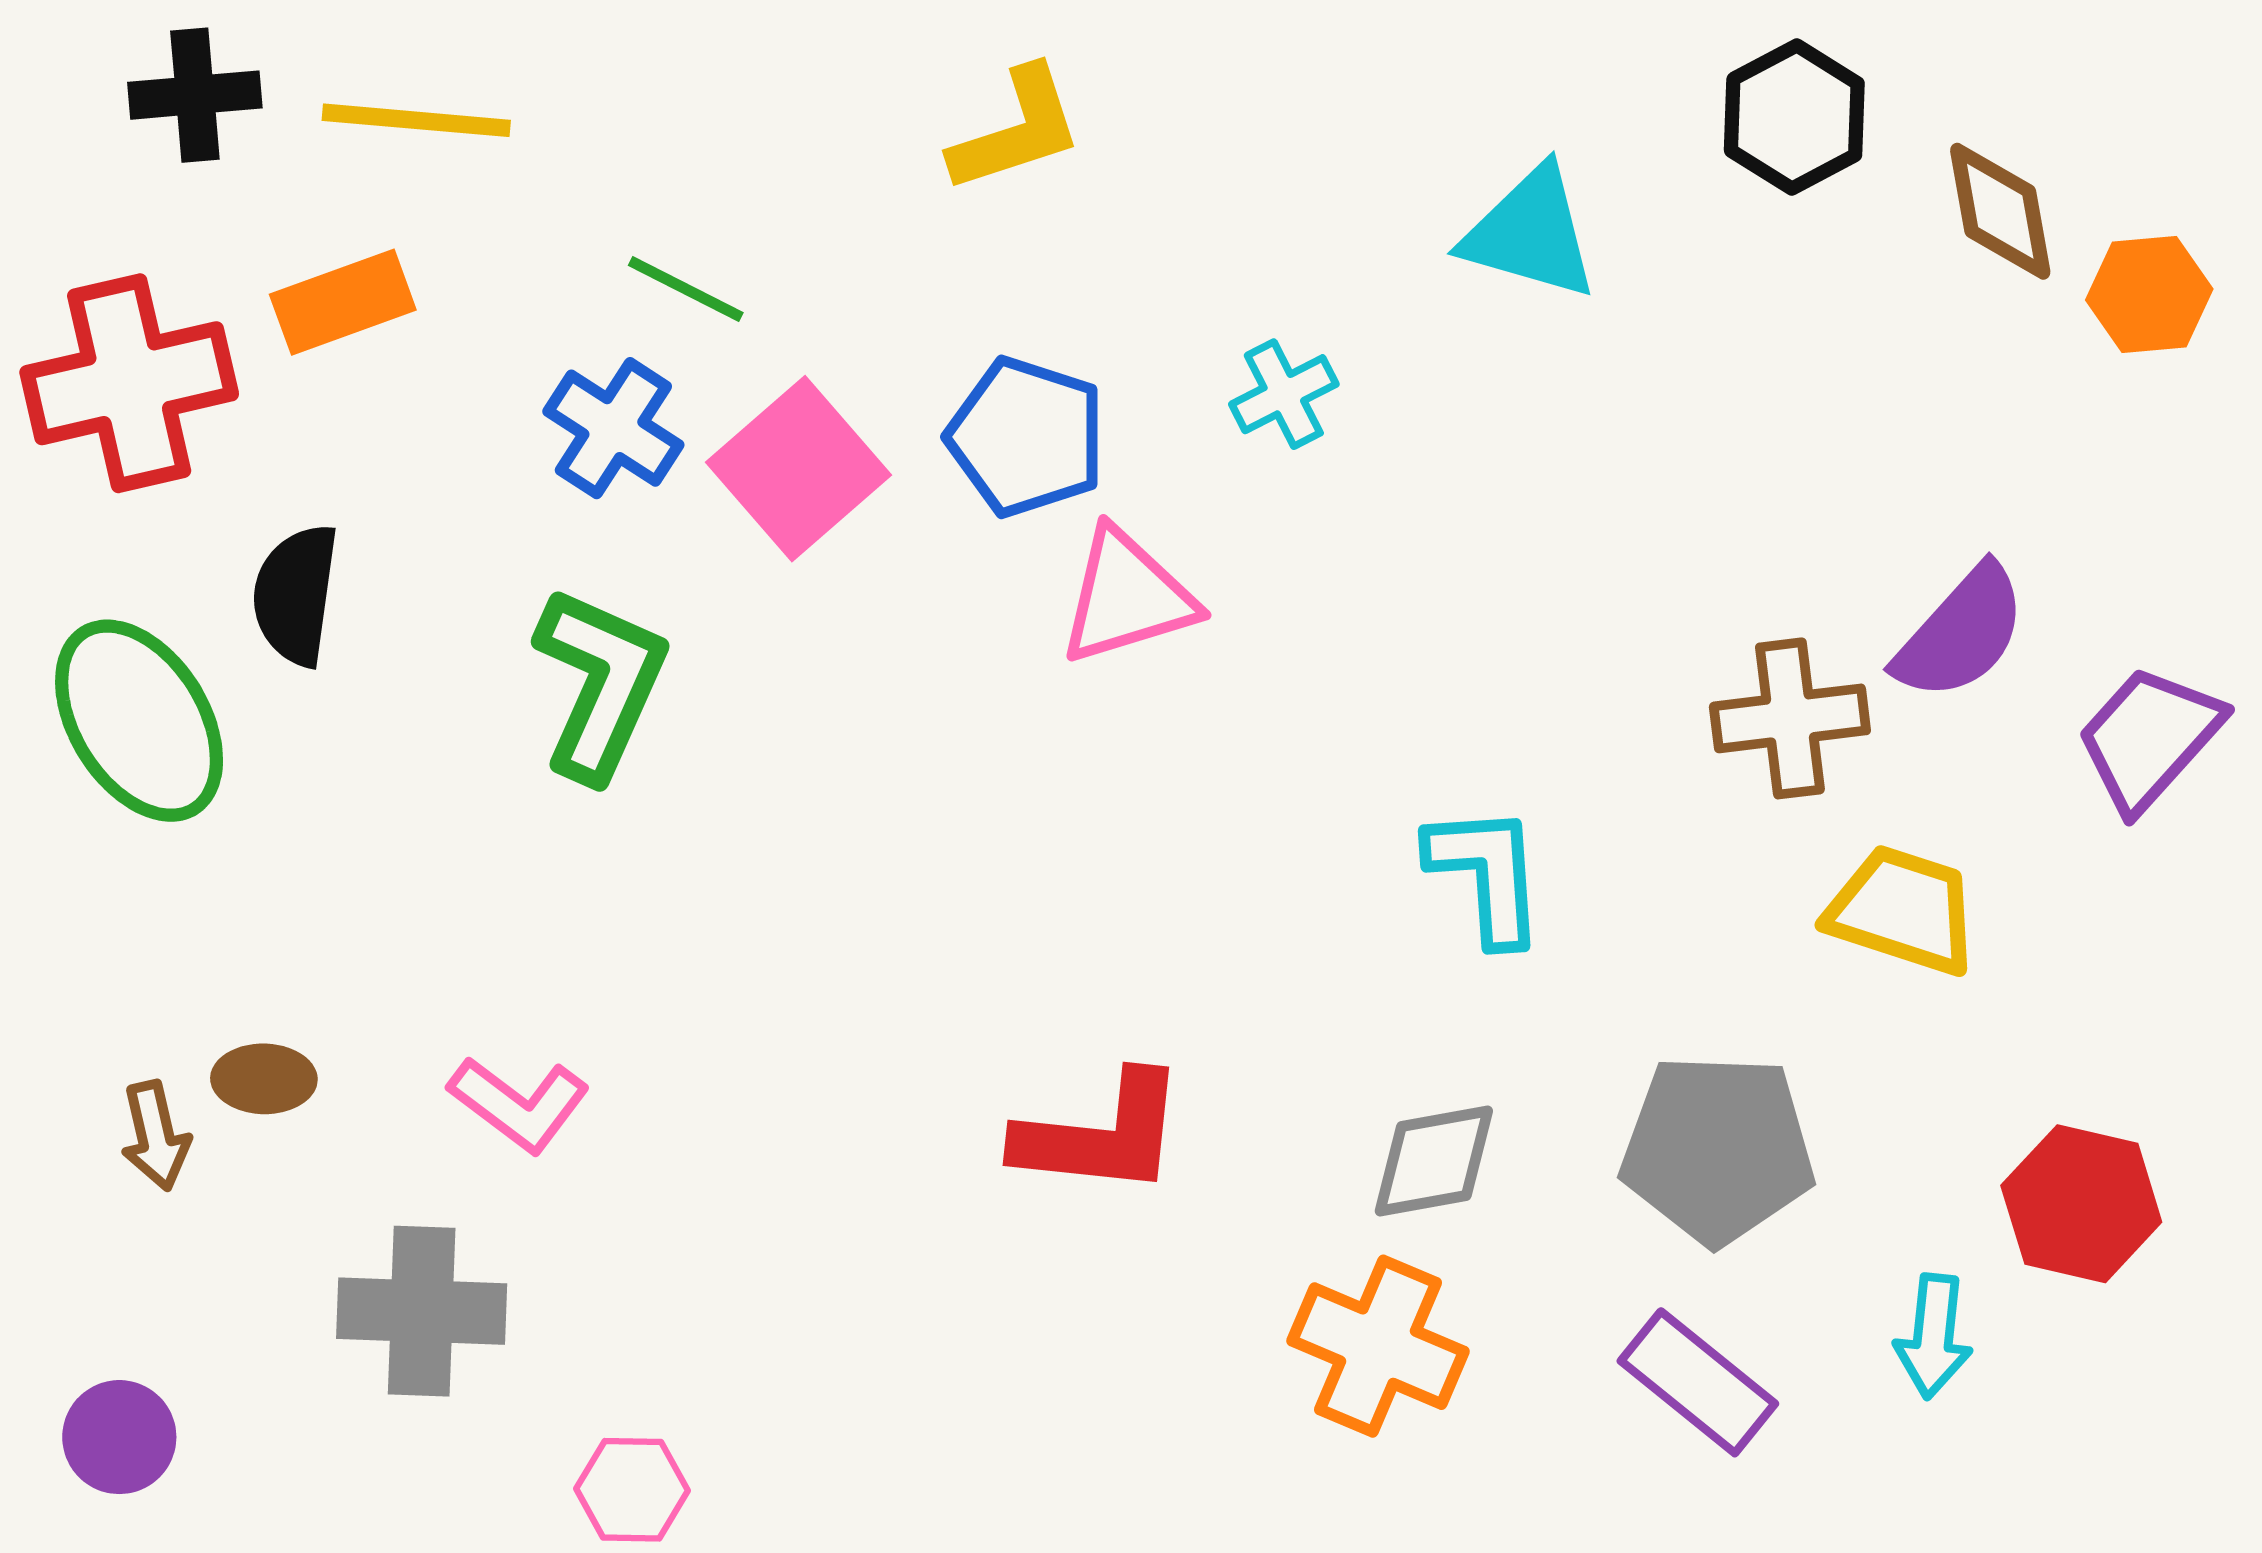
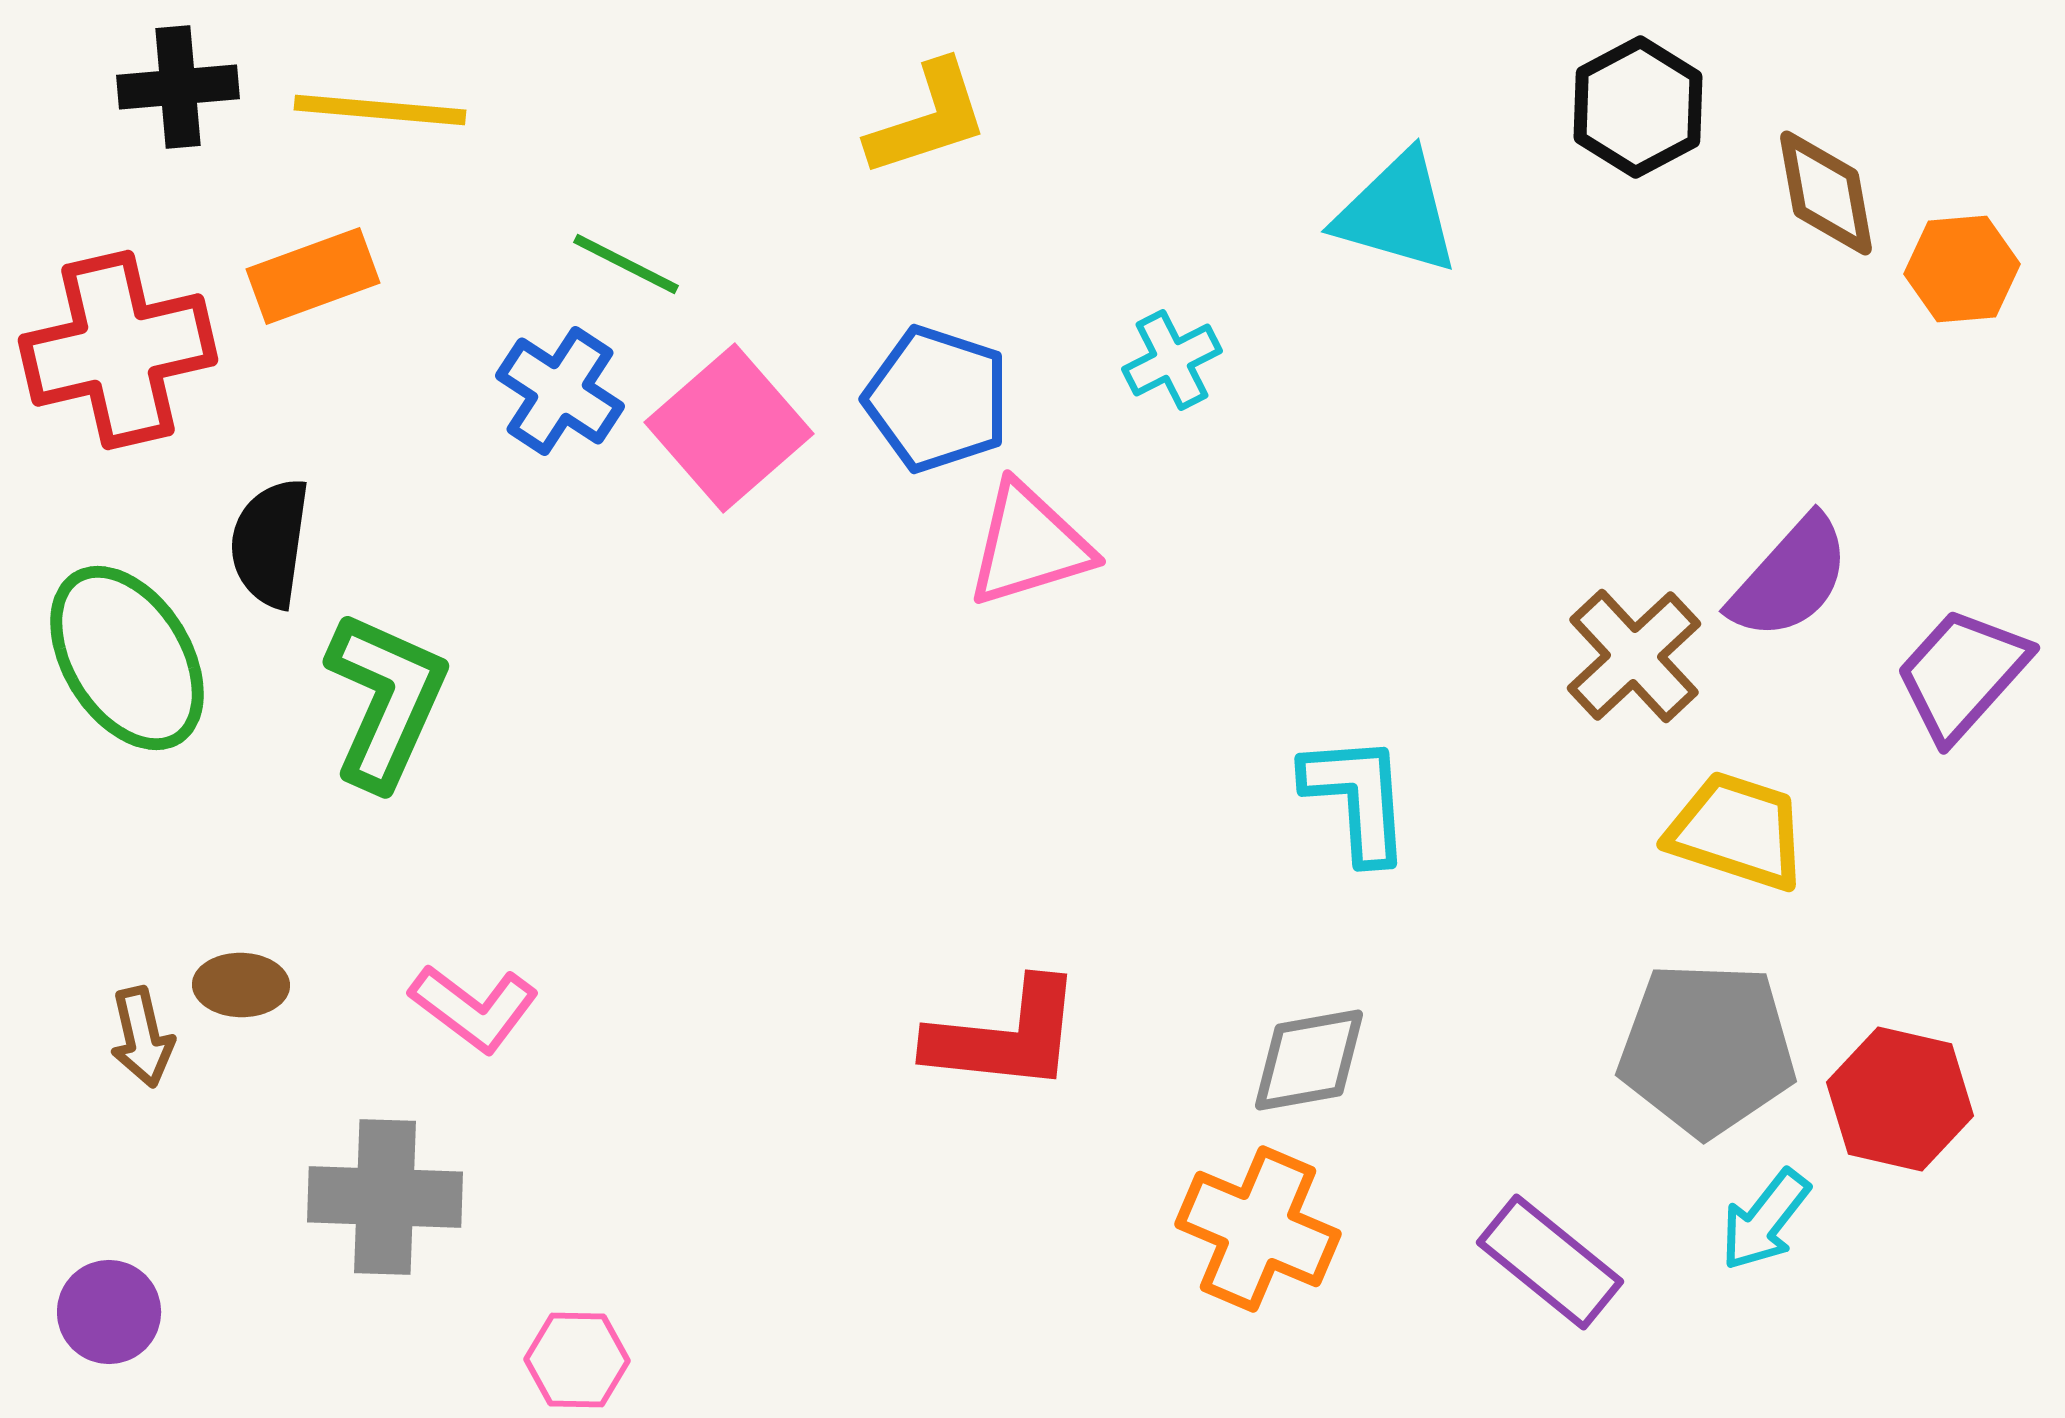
green L-shape: (600, 683) -> (386, 700), moved
brown cross: (1790, 718) -> (1634, 656), turned -36
gray pentagon: (1718, 1149) -> (1707, 1049), moved
cyan arrow: (1933, 1336) -> (1765, 1220), turned 32

